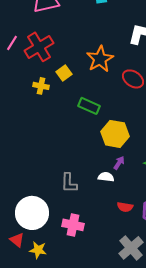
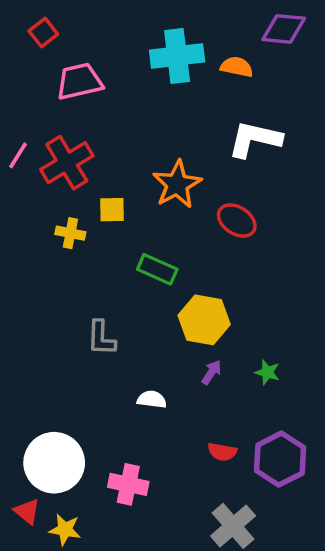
yellow square: (64, 73) -> (112, 210), turned 35
white semicircle: (106, 177) -> (152, 399), moved
gray L-shape: (69, 183) -> (101, 338), moved

